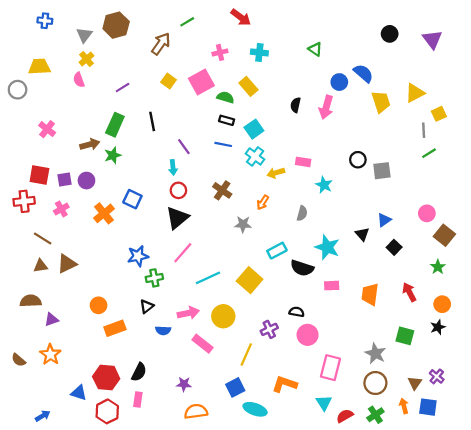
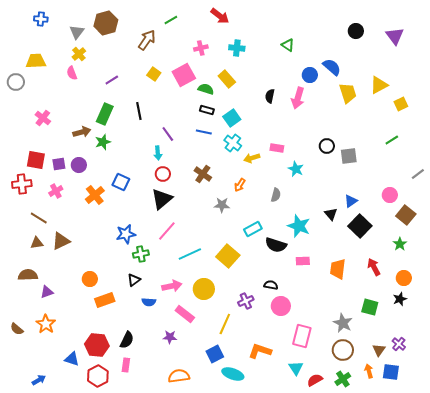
gray line: (424, 130) -> (418, 174), moved, turned 56
black square: (394, 247) -> (360, 226), size x1.6
purple star: (184, 384) -> (170, 337), moved

